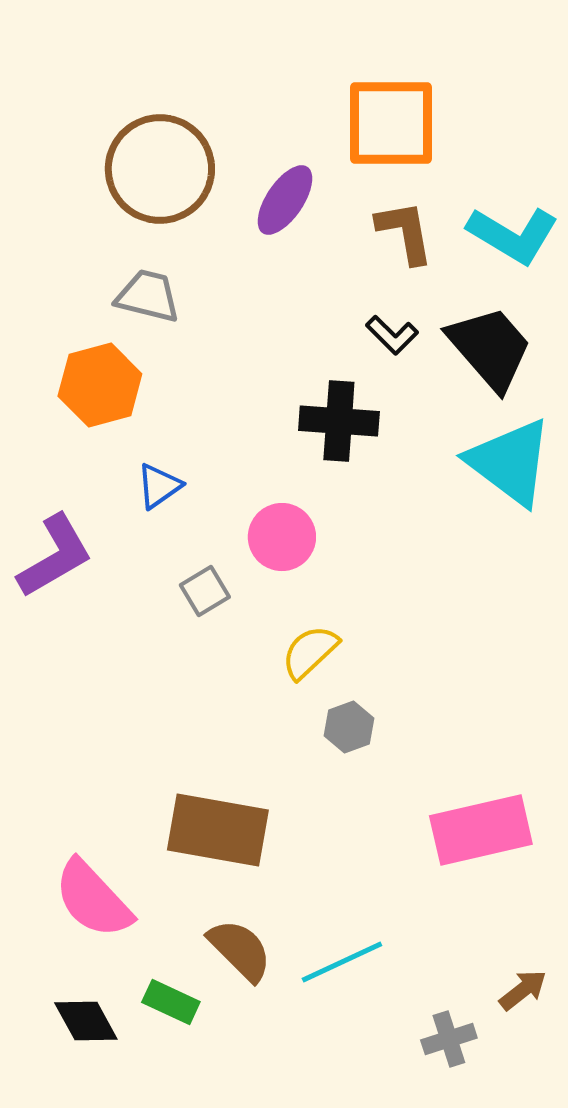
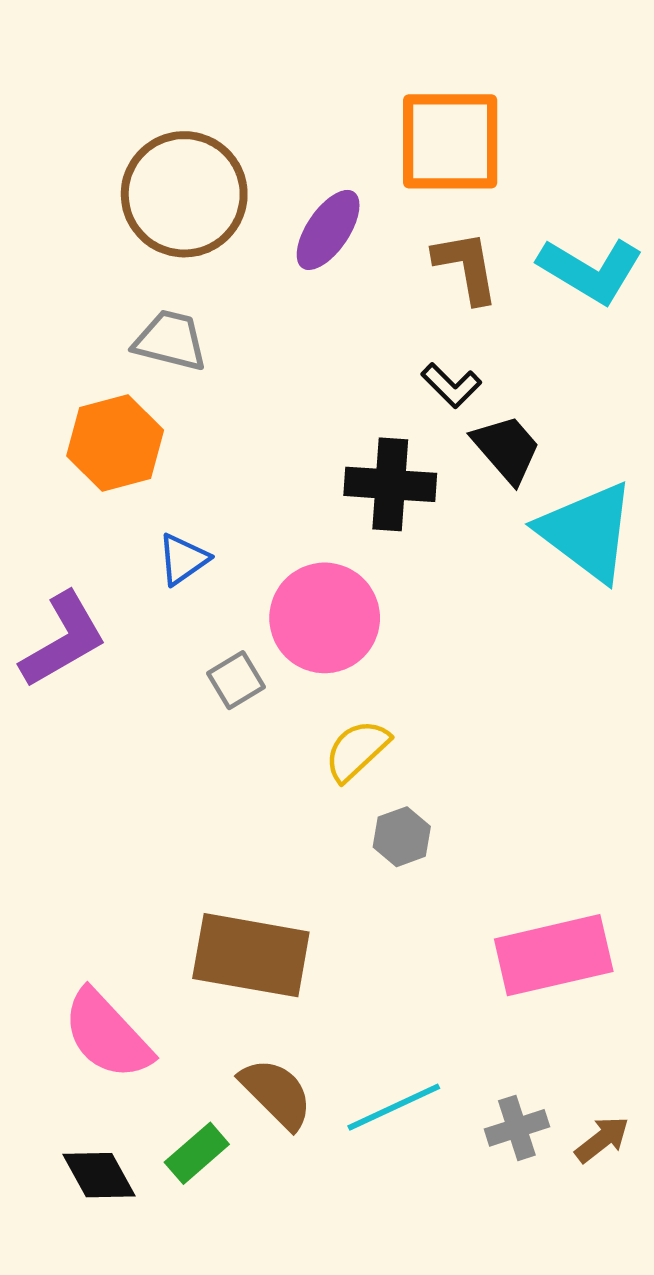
black trapezoid: (490, 348) -> (507, 449), moved, size x0.7
pink circle: (282, 537) -> (325, 618), size x1.4
green rectangle: (171, 1002) -> (197, 1153), turned -66
gray cross: (449, 1039) -> (517, 1128), moved

